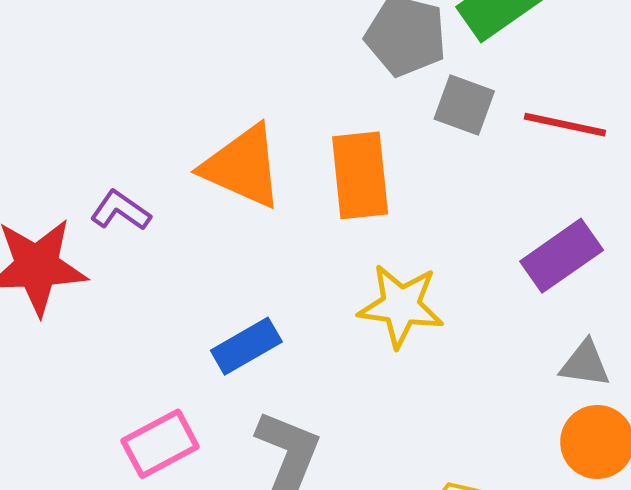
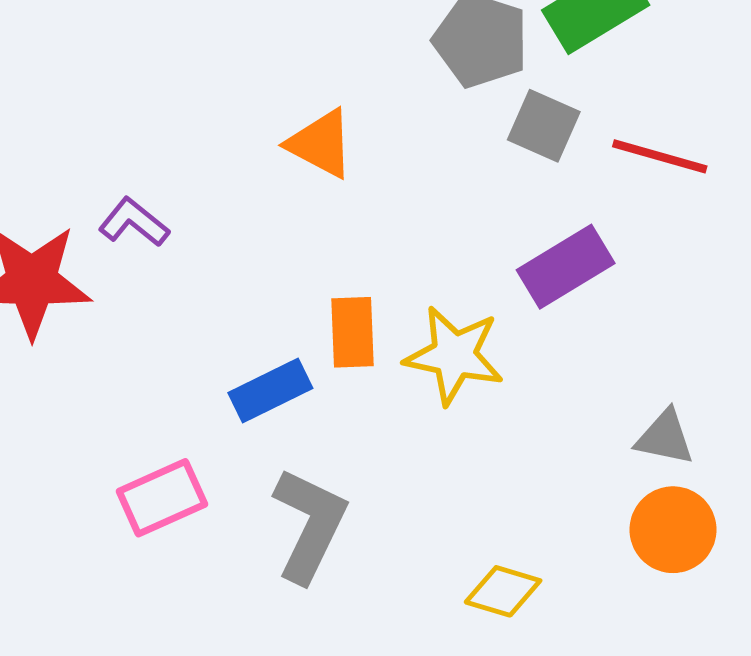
orange triangle: (243, 167) -> (321, 144), moved, size x0.7
orange rectangle: (360, 175) -> (353, 332), moved, size x0.7
purple rectangle: (562, 256) -> (566, 267), moved

